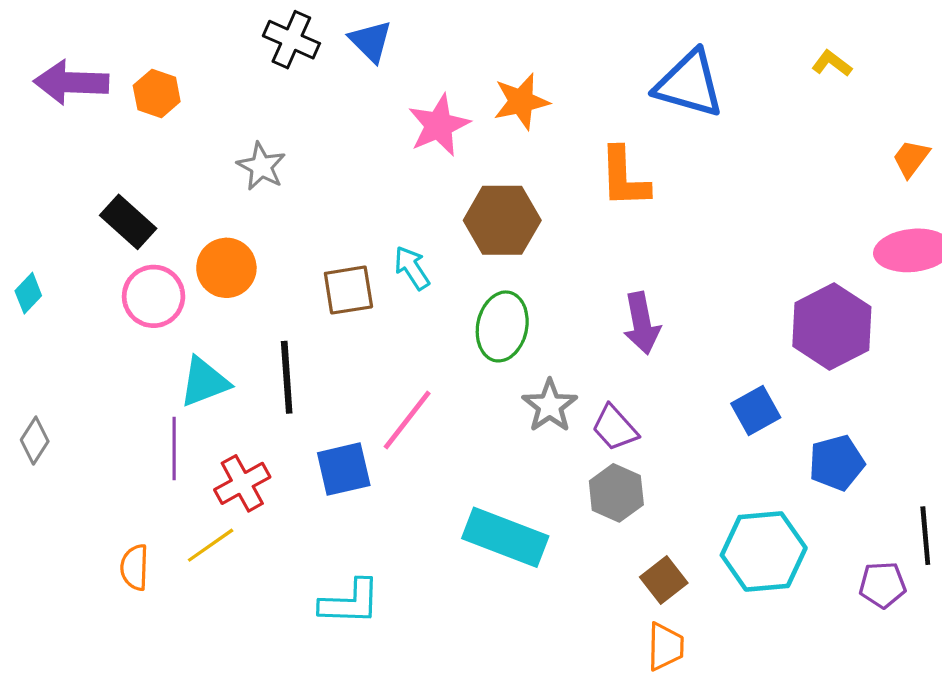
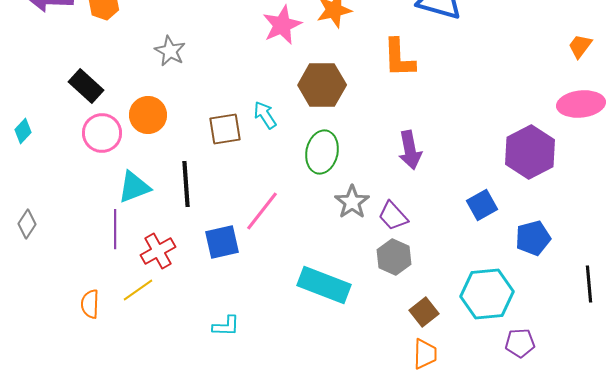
purple pentagon: (883, 585) -> (520, 343), moved
cyan L-shape: (350, 602) -> (226, 326), size x0.7

